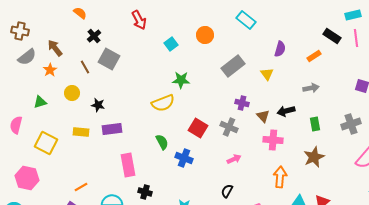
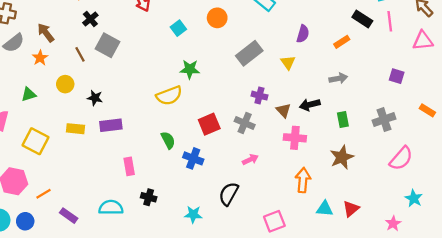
red square: (198, 128) -> (209, 124), turned 36
pink rectangle: (128, 165) -> (129, 166), size x0.7
orange line: (81, 187) -> (43, 194), moved
black semicircle: (227, 191) -> (229, 194), moved, size x1.5

